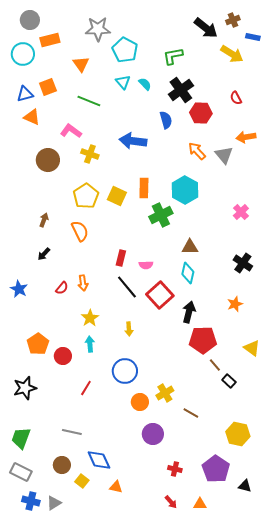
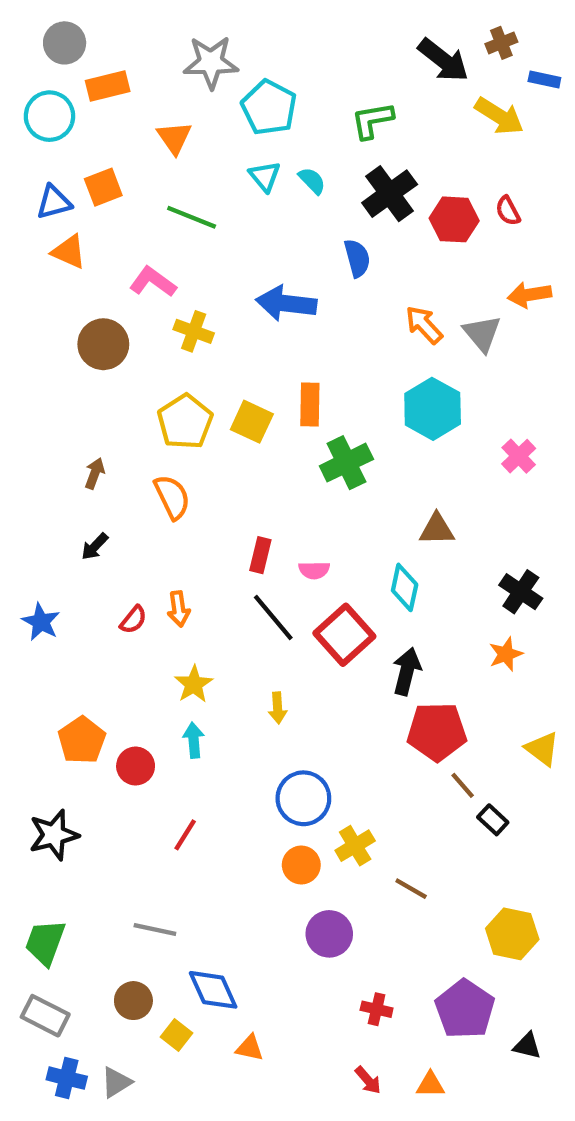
red hexagon: (201, 113) -> (454, 219), moved
cyan hexagon: (185, 190) -> (433, 409), moved
brown triangle: (190, 247) -> (437, 529), moved
black cross: (243, 263) -> (521, 592), moved
blue circle: (125, 371) -> (303, 798), moved

